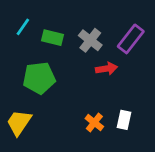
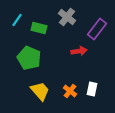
gray cross: (90, 40) -> (67, 17), moved
green pentagon: (39, 78) -> (29, 58), turned 30
yellow trapezoid: (19, 122) -> (40, 91), moved, turned 105

